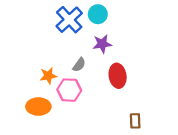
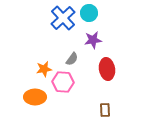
brown rectangle: (135, 121) -> (105, 110), moved

